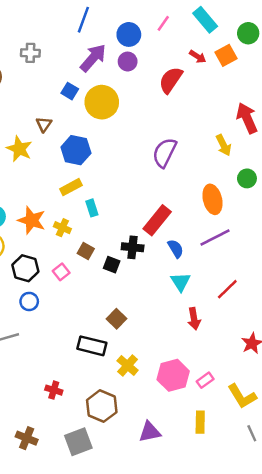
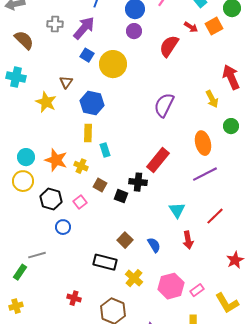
purple arrow: (93, 58) -> (84, 28), moved
yellow rectangle: (71, 187) -> (88, 133), turned -60
blue semicircle: (176, 249) -> (154, 245), moved
blue circle: (29, 301) -> (63, 227), moved

